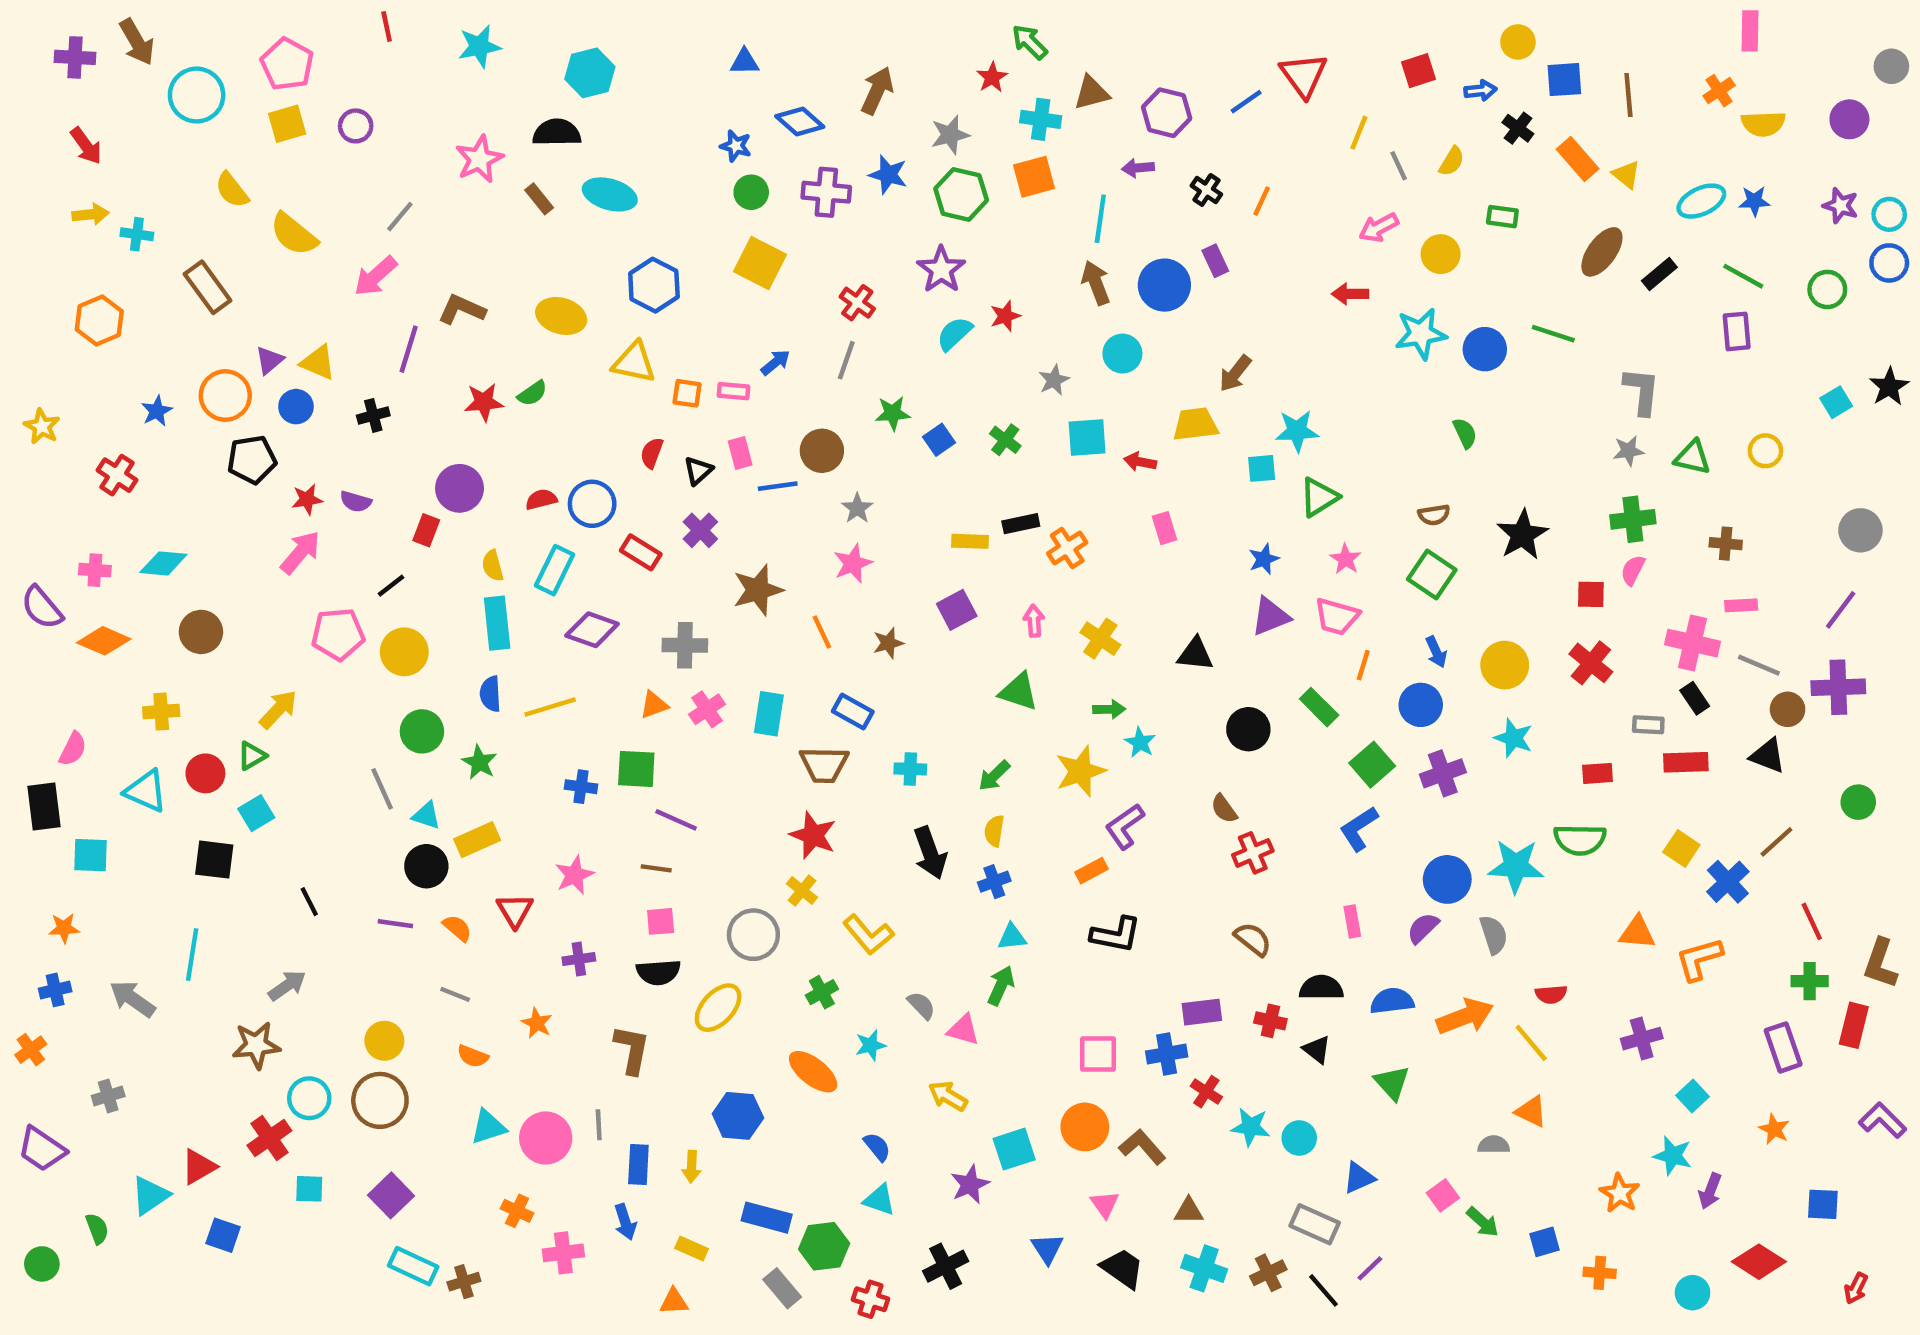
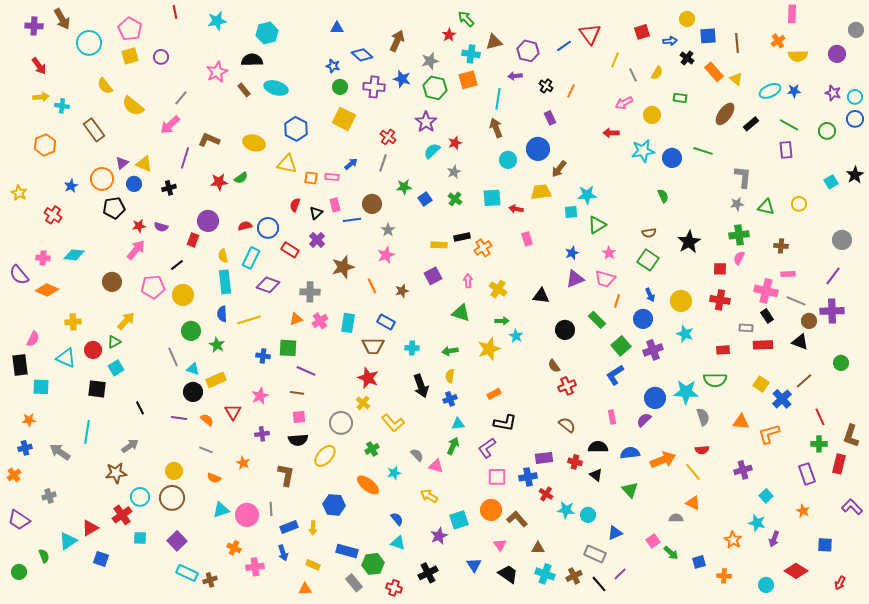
blue circle: (1164, 285) -> (538, 149), moved
gray star: (1054, 380) -> (454, 172), moved
brown circle: (201, 632) -> (112, 282), moved
red cross: (1591, 663) -> (720, 300), turned -30
green arrow: (994, 776) -> (450, 351), turned 35
purple L-shape: (1125, 826) -> (487, 448), moved
gray semicircle: (1494, 935) -> (703, 417), moved
blue rectangle: (638, 1165) -> (289, 527), turned 66

